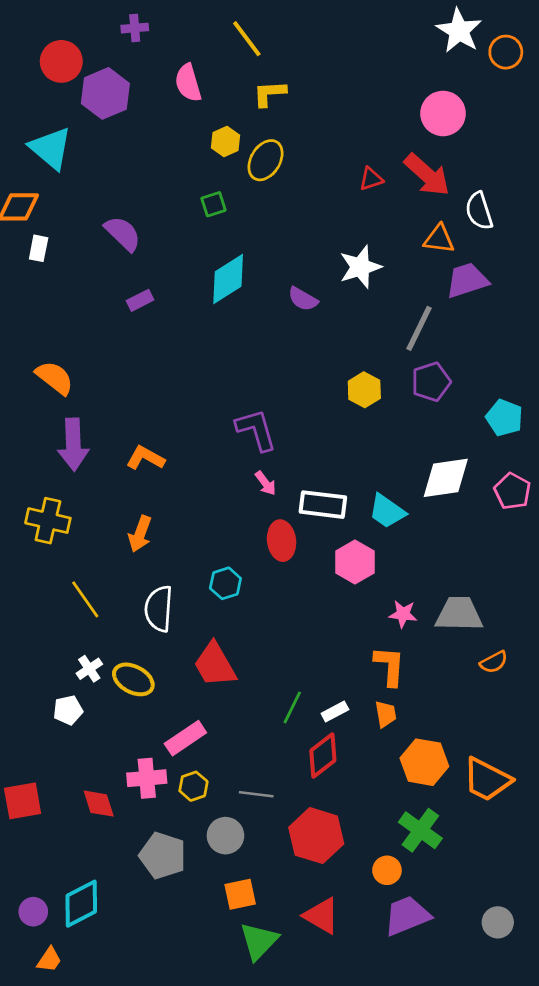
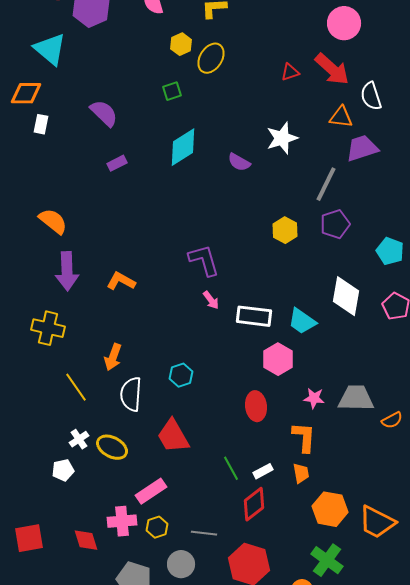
white diamond: (446, 478) -> (346, 296), turned -72
orange arrow: (140, 534) -> (113, 357), moved
red ellipse: (282, 541) -> (256, 406), moved
orange semicircle: (494, 662) -> (392, 420), moved
green line: (292, 707) -> (231, 468), turned -55

